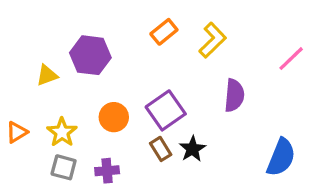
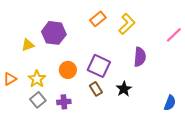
purple square: (166, 110) -> (99, 66), turned -30
black star: (192, 149) -> (124, 89), moved
blue semicircle: (281, 157) -> (170, 103), moved, size x0.7
gray square: (64, 167) -> (38, 100), turned 35

